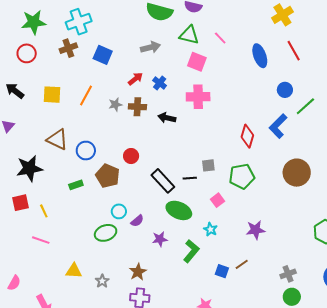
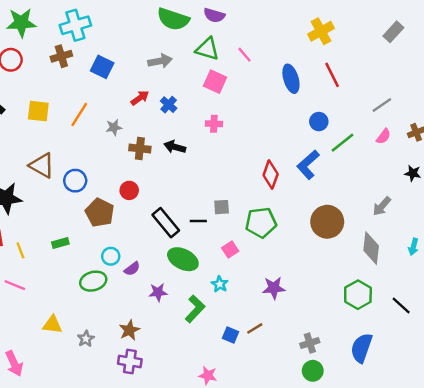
pink cross: (198, 97) -> (214, 124), size x0.6
brown cross: (137, 107) -> (140, 148), moved
green rectangle: (76, 185) -> (60, 243), moved

